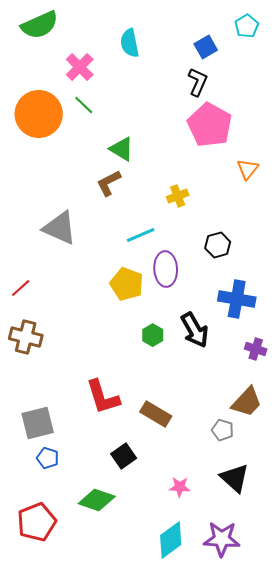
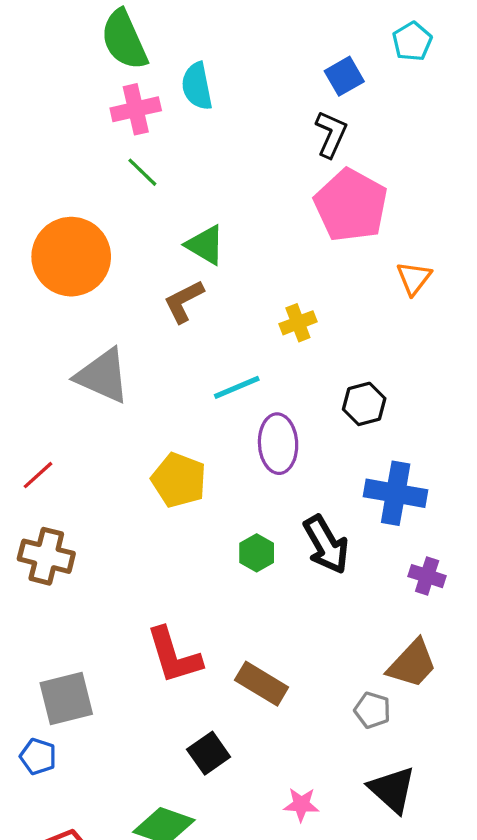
green semicircle: (40, 25) -> (124, 40), moved, turned 90
cyan semicircle: (130, 43) -> (197, 86), moved
pink cross: (80, 67) -> (136, 109), turned 32
orange circle: (39, 114) -> (71, 257), moved
yellow pentagon: (127, 284) -> (179, 480), moved
blue pentagon: (48, 458) -> (38, 756), moved

